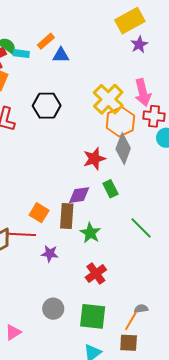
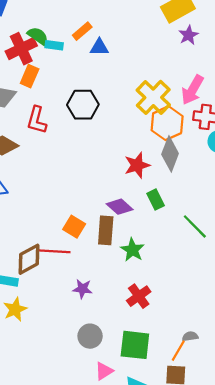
pink arrow: (143, 92) -> (192, 90), turned 44
purple diamond: (79, 195) -> (120, 207), turned 50
green line: (141, 228) -> (195, 226), moved
purple star: (50, 254) -> (82, 289), moved
pink triangle: (13, 332) -> (104, 371), moved

